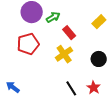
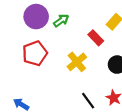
red rectangle: (69, 33) -> (96, 38), moved

